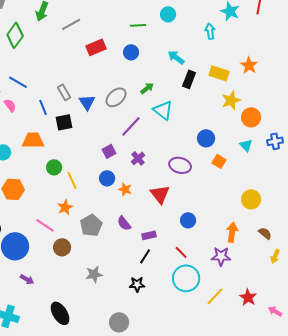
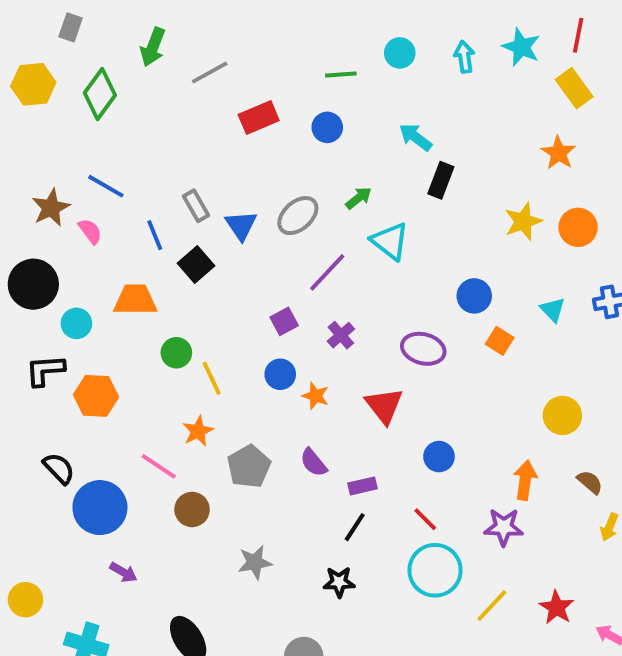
cyan arrow: (210, 31) -> (464, 57), moved
yellow rectangle: (219, 73) -> (574, 88), moved, turned 36
orange circle: (251, 117) -> (578, 227), moved
black square: (64, 122) -> (196, 265), turned -30

